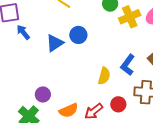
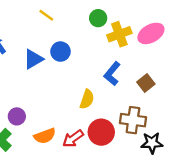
blue L-shape: (128, 65) -> (112, 74), moved
red circle: (118, 104) -> (101, 132), size x1.5

